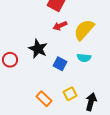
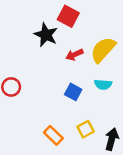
red arrow: (60, 26) -> (74, 55), moved
black star: (38, 49) -> (46, 35), moved

